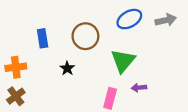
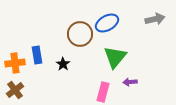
blue ellipse: (129, 19) -> (107, 23), moved
blue rectangle: (43, 38) -> (37, 55), moved

